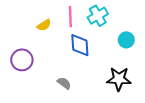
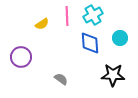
blue diamond: (80, 45) -> (90, 43), moved

